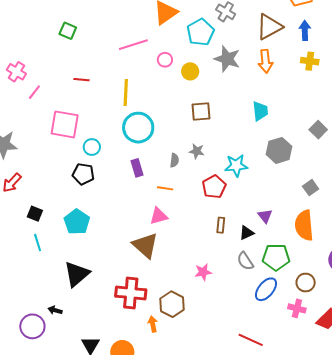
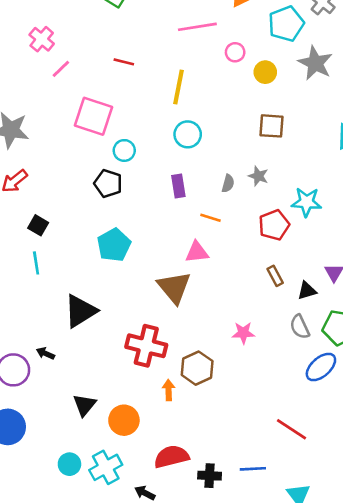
cyan circle: (138, 128) -> (188, 134), size x0.7
cyan pentagon: (77, 222) -> (114, 245), moved
brown rectangle: (221, 225) -> (275, 276), turned -42

